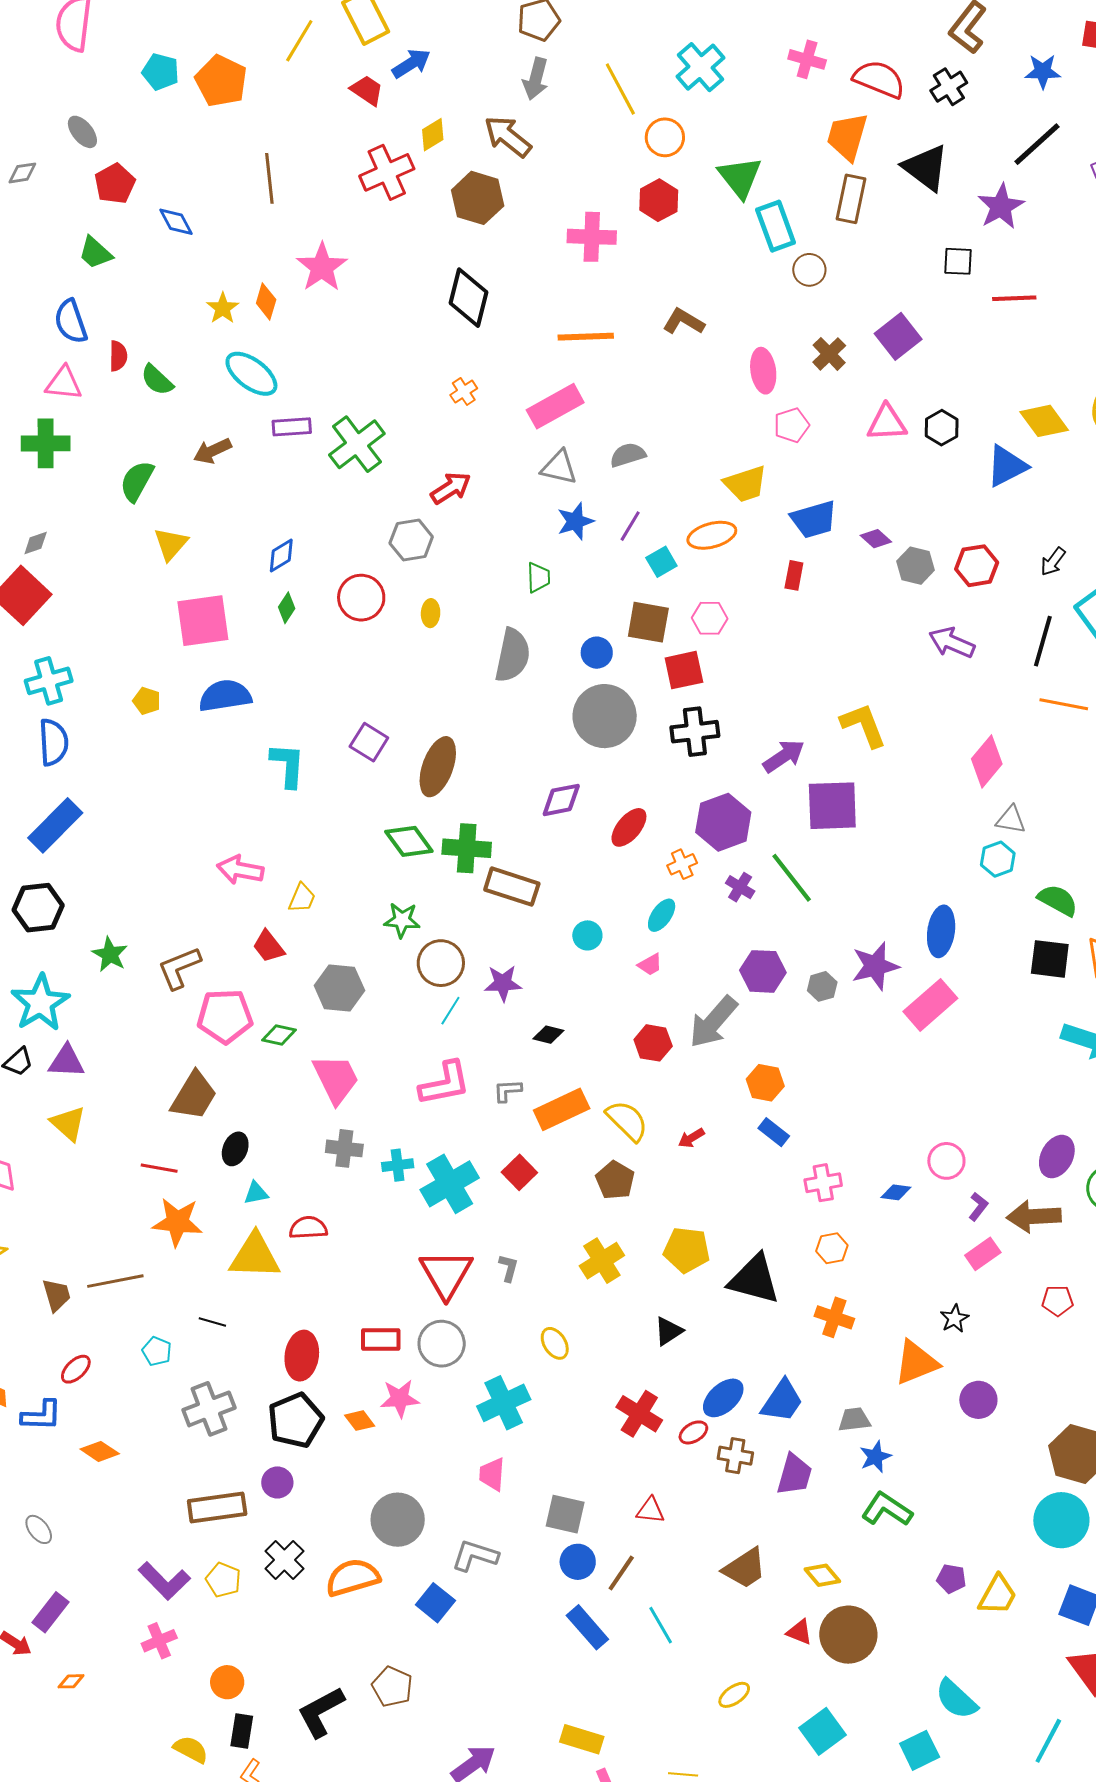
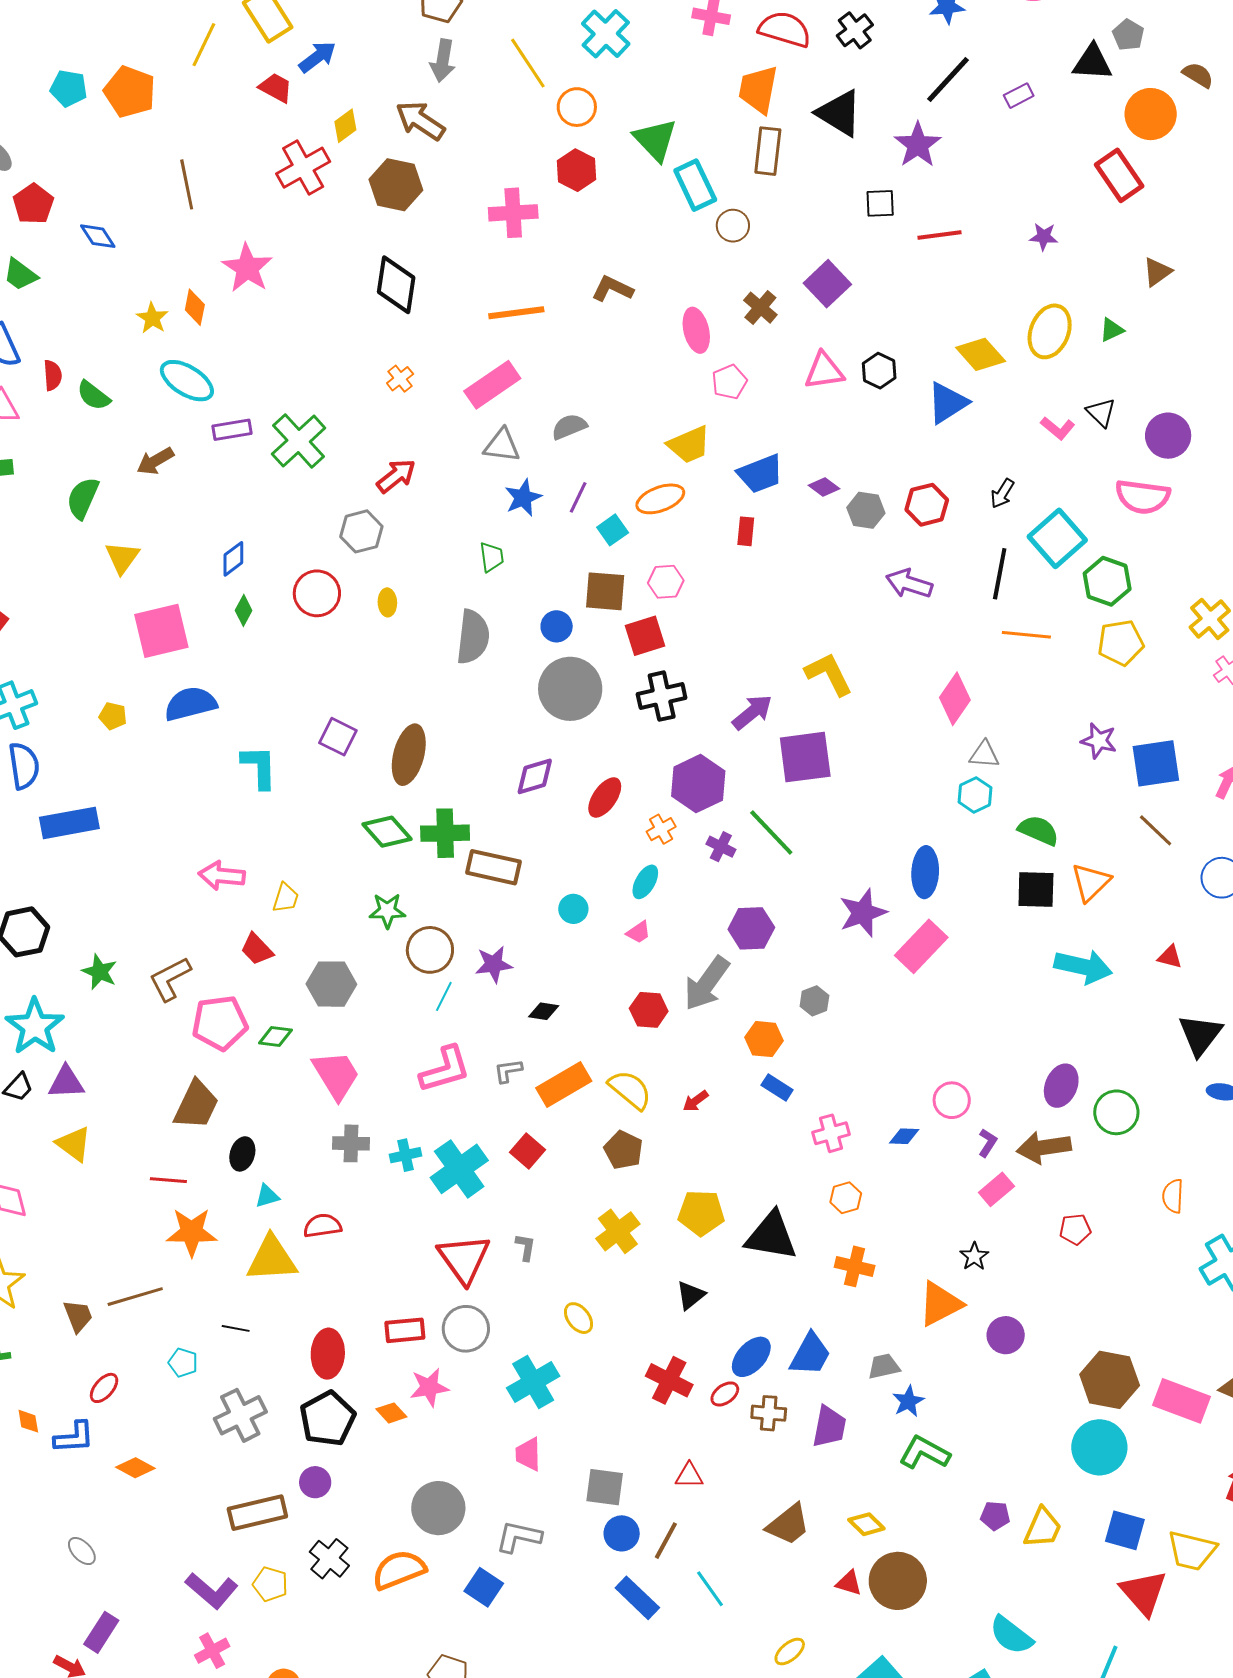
blue rectangle: (55, 825) -> (69, 823), moved, turned 40
gray hexagon: (822, 986) -> (814, 1001), moved

